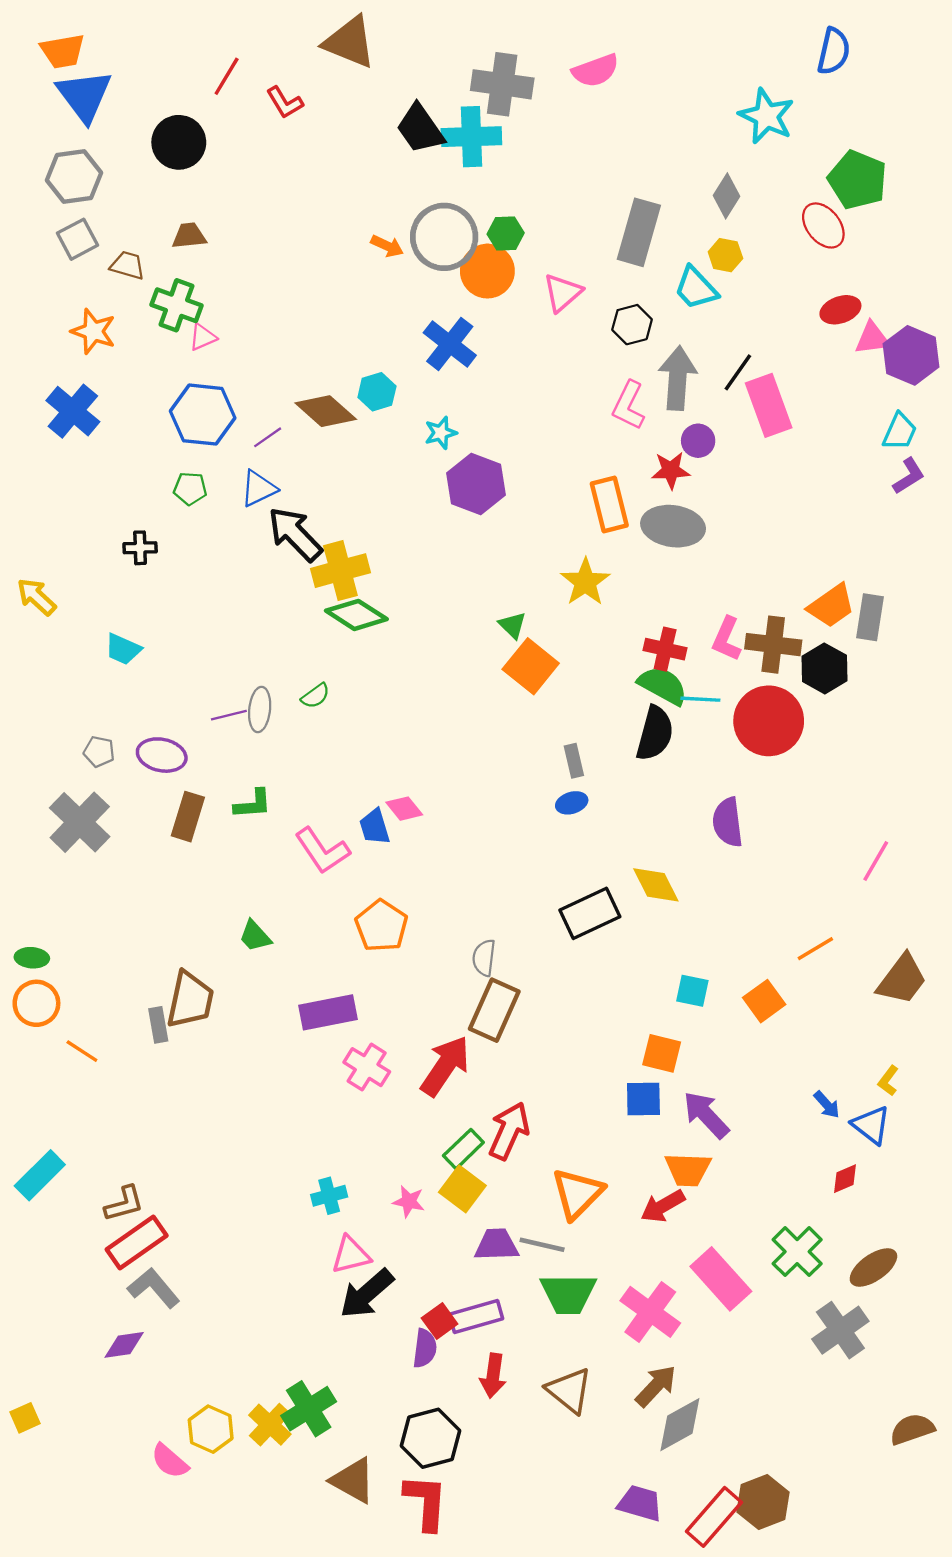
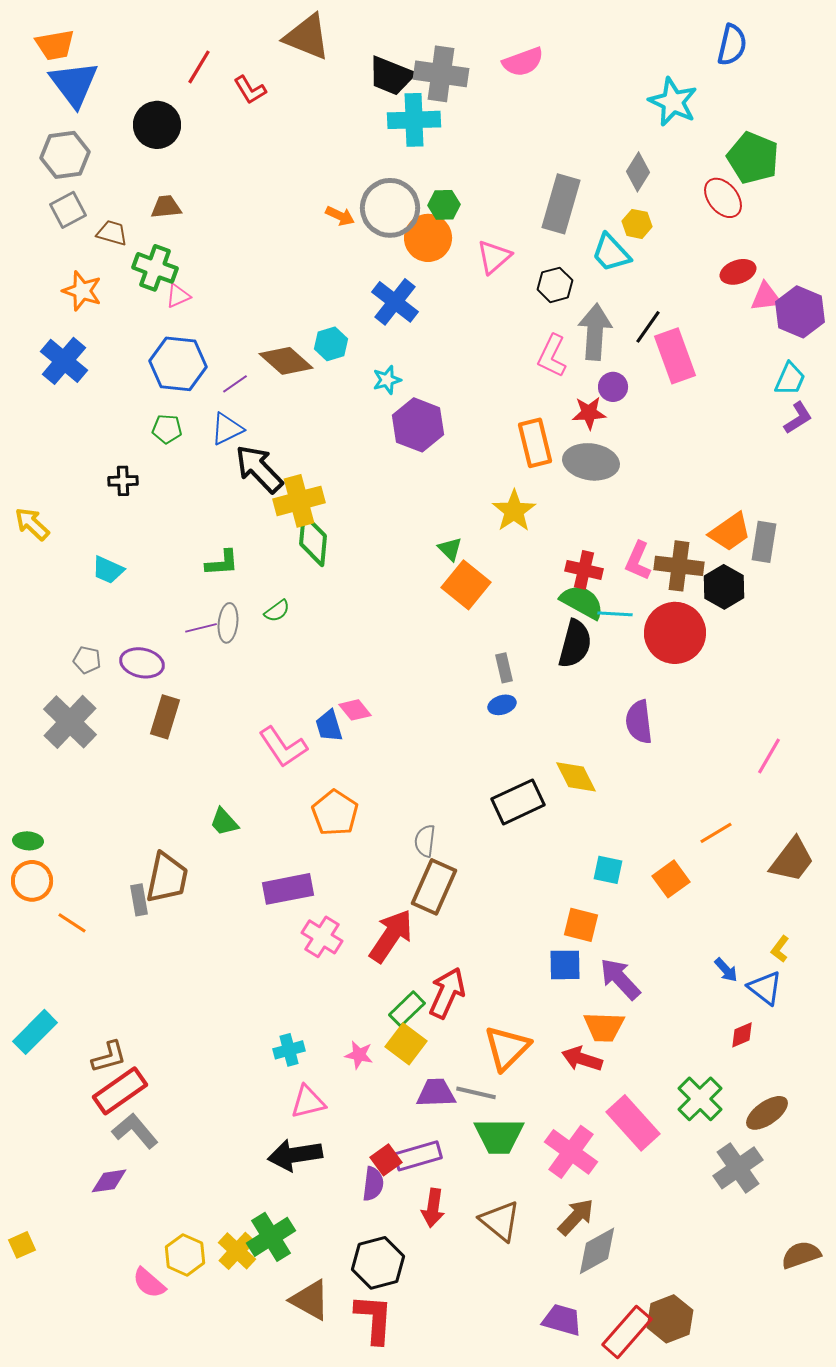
black trapezoid: (420, 129) -> (391, 76), moved, turned -33
green diamond: (356, 615) -> (313, 540), turned 62
green L-shape: (253, 804) -> (222, 563), moved
red arrow: (663, 1206) -> (582, 1059), turned 48
black arrow: (367, 1294) -> (295, 1155), moved, turned 32

